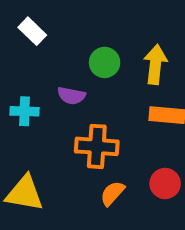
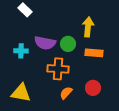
green circle: (105, 62) -> (68, 44), moved
purple semicircle: (71, 96) -> (45, 43), size x1.5

